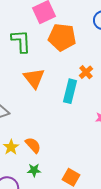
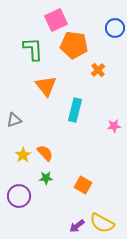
orange cross: (86, 72) -> (98, 70), moved
cyan rectangle: (70, 91) -> (75, 110), moved

